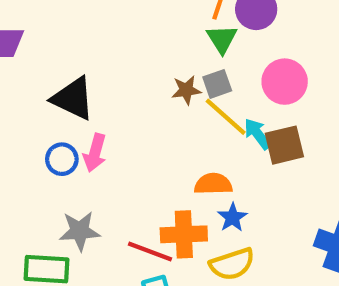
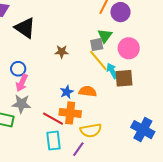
green triangle: (222, 39) -> (105, 36), moved
brown star: (186, 90) -> (62, 52), moved
black triangle: (73, 98) -> (25, 28), moved
pink arrow: (95, 153) -> (22, 83), moved
blue star: (232, 217) -> (67, 92), moved

